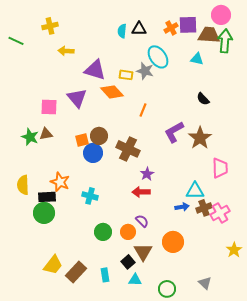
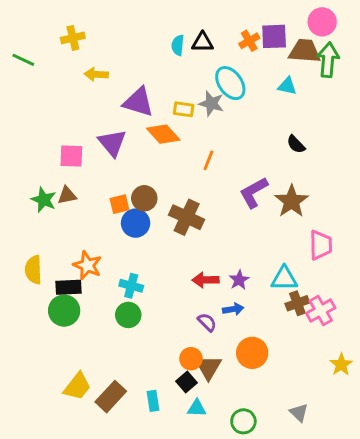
purple star: (147, 174) -> (239, 280), moved
blue arrow: (182, 207) -> (233, 309), moved
green circle: (103, 232) -> (128, 315), moved
orange circle: (128, 232) -> (191, 359), moved

